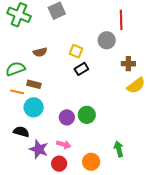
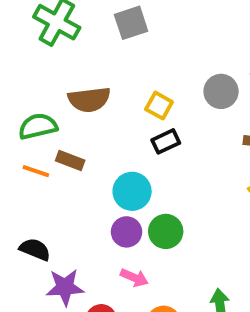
brown semicircle: (40, 52) -> (89, 99), size x1.5
cyan circle: (34, 107) -> (132, 191), moved
pink arrow: (64, 145) -> (134, 278), moved
purple star: (39, 149) -> (65, 287), turned -30

